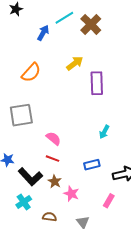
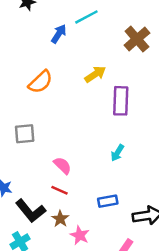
brown cross: (91, 24) -> (137, 39), moved
gray square: (21, 115) -> (25, 134), size x0.7
cyan arrow: (104, 132) -> (117, 153), moved

